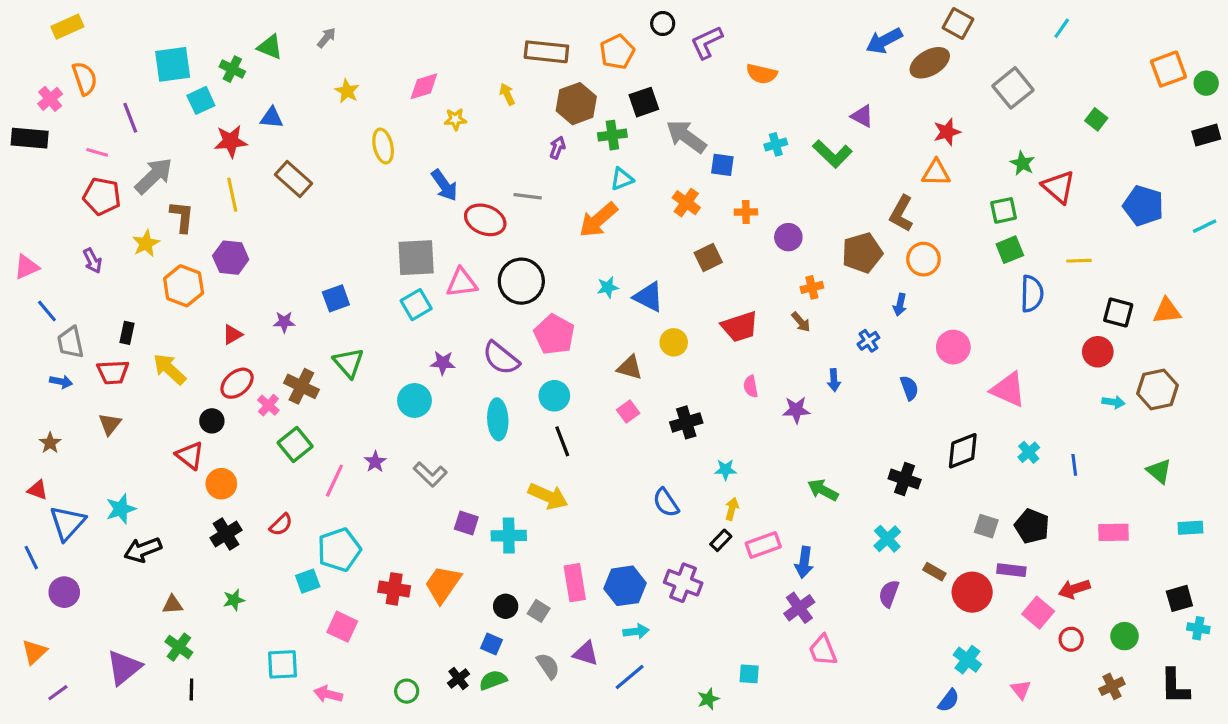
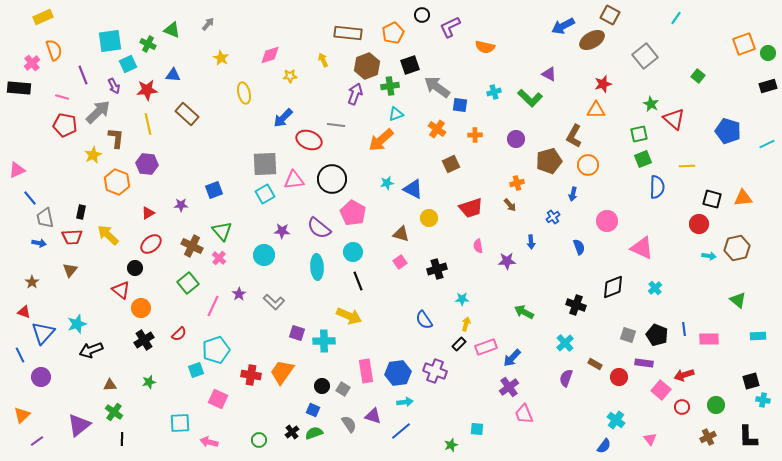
purple arrow: (557, 148) -> (355, 94), size x1.5
blue arrow: (444, 185) -> (283, 118), turned 80
purple circle: (788, 237) -> (516, 139), moved
purple arrow: (92, 261) -> (114, 86), moved
pink cross: (268, 405) -> (219, 258), moved
blue line: (1074, 465) -> (684, 329), moved
blue arrow: (804, 562) -> (512, 358), turned 36
red circle: (972, 592) -> (619, 377), size x0.7

